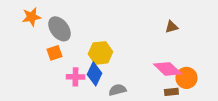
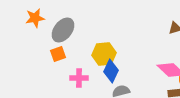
gray ellipse: (59, 29) -> (63, 30), turned 75
blue diamond: (94, 74) -> (111, 71), moved

